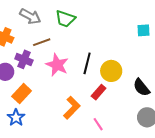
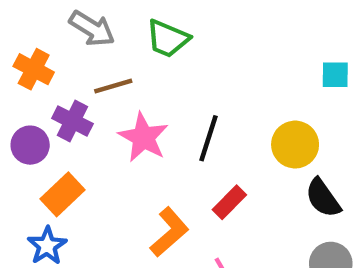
yellow circle: (111, 71) -> (295, 145), moved

